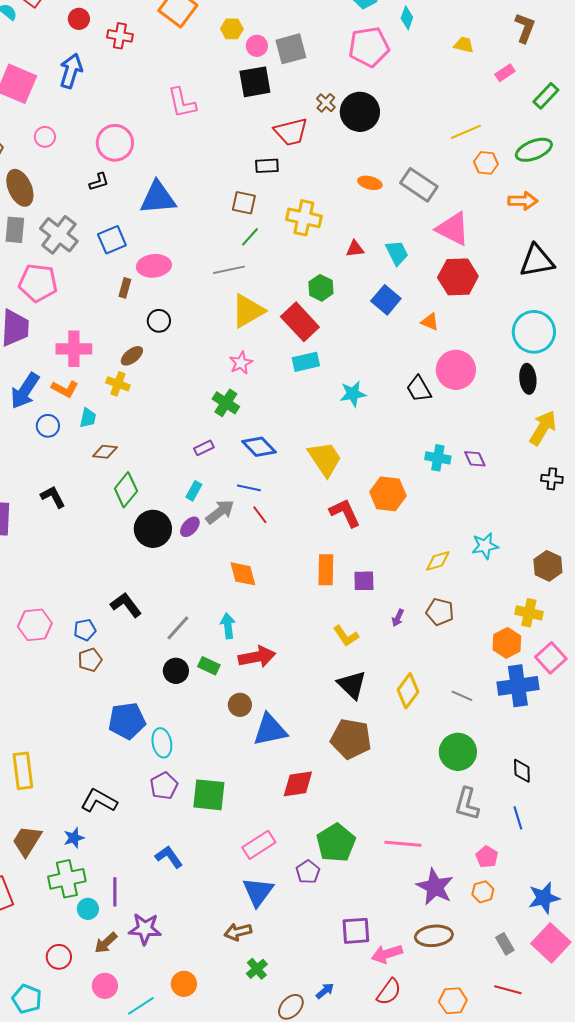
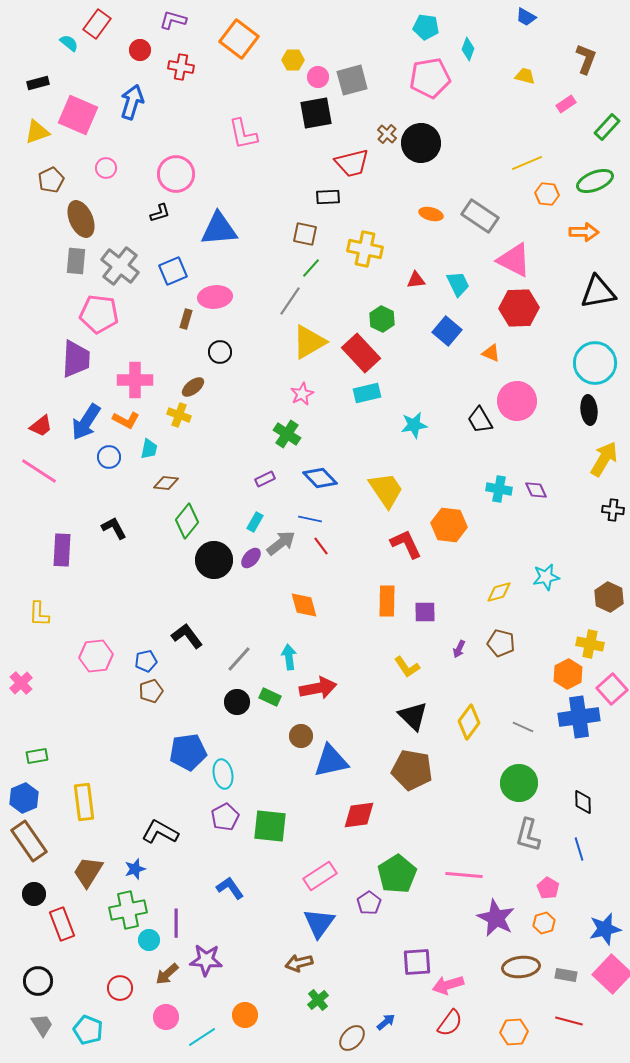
gray line: (229, 270) -> (290, 301), turned -44
brown ellipse: (434, 936) -> (521, 967), moved
gray rectangle: (505, 944) -> (566, 975), turned -50

